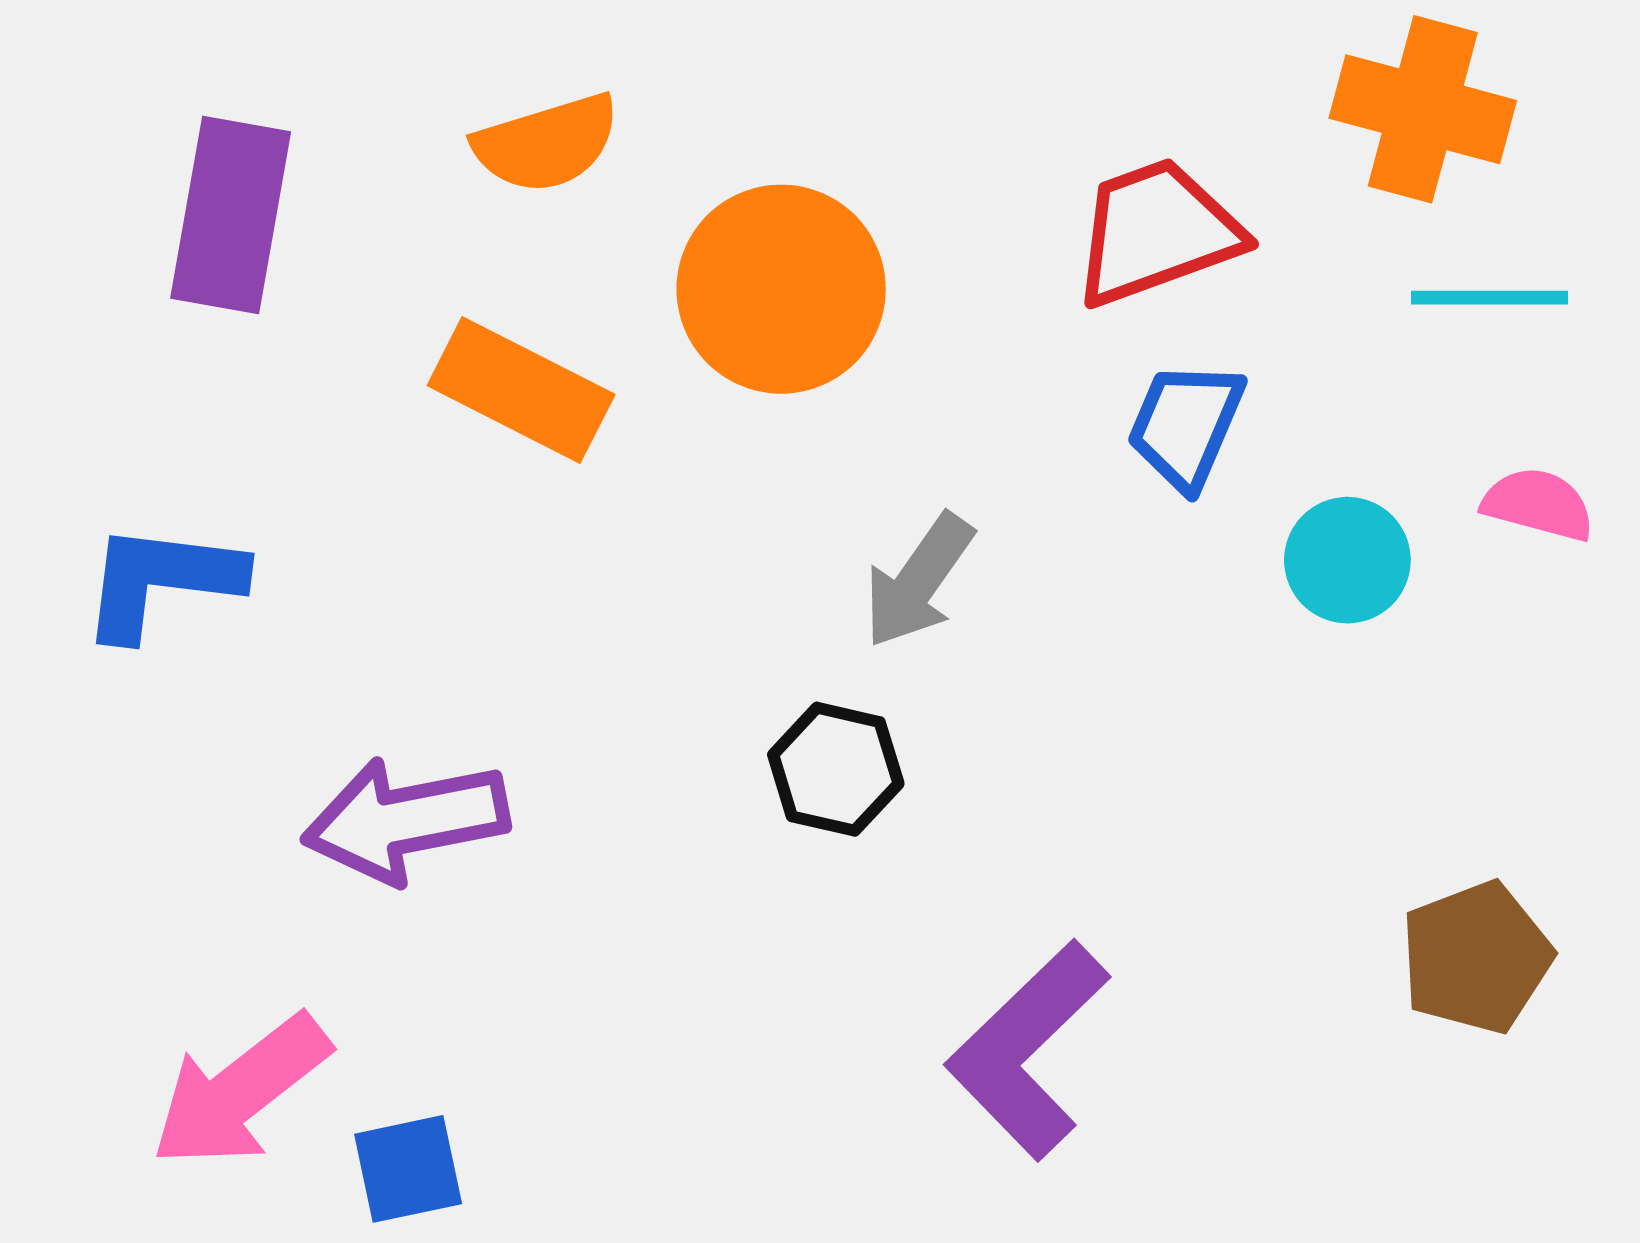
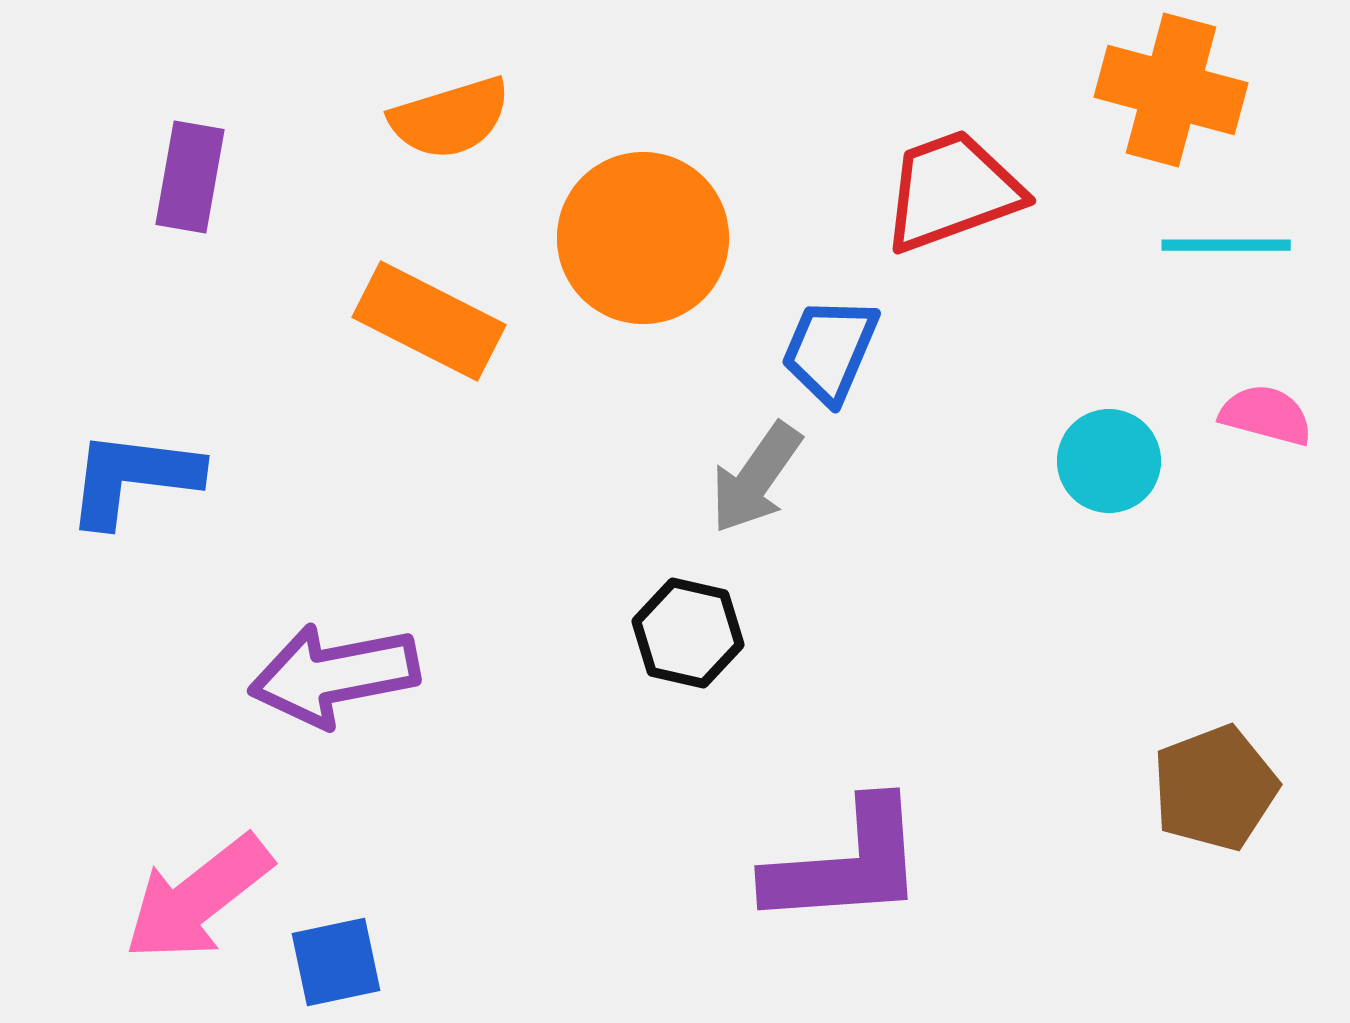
purple rectangle: (231, 215) -> (190, 177), size x0.7
blue trapezoid: (1186, 425) -> (830, 350), moved
purple L-shape: (1028, 1050) -> (846, 864), turned -140

